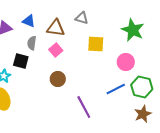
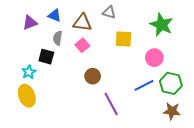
brown circle: (58, 79) -> (93, 76), moved
brown star: (143, 114) -> (172, 111), turned 30

